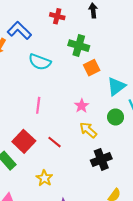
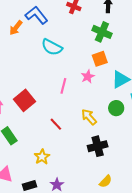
green cross: (79, 46) -> (102, 32), moved
pink line: (38, 105) -> (63, 86), moved
pink star: (82, 106) -> (88, 77), moved
red square: (24, 141) -> (24, 100), moved

